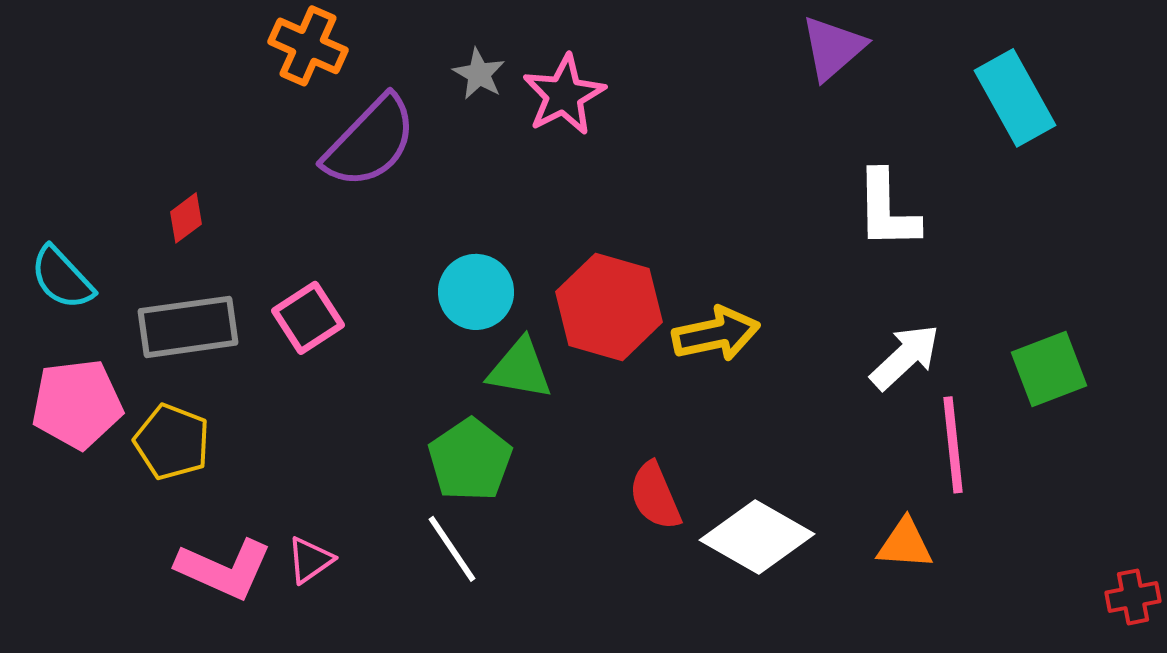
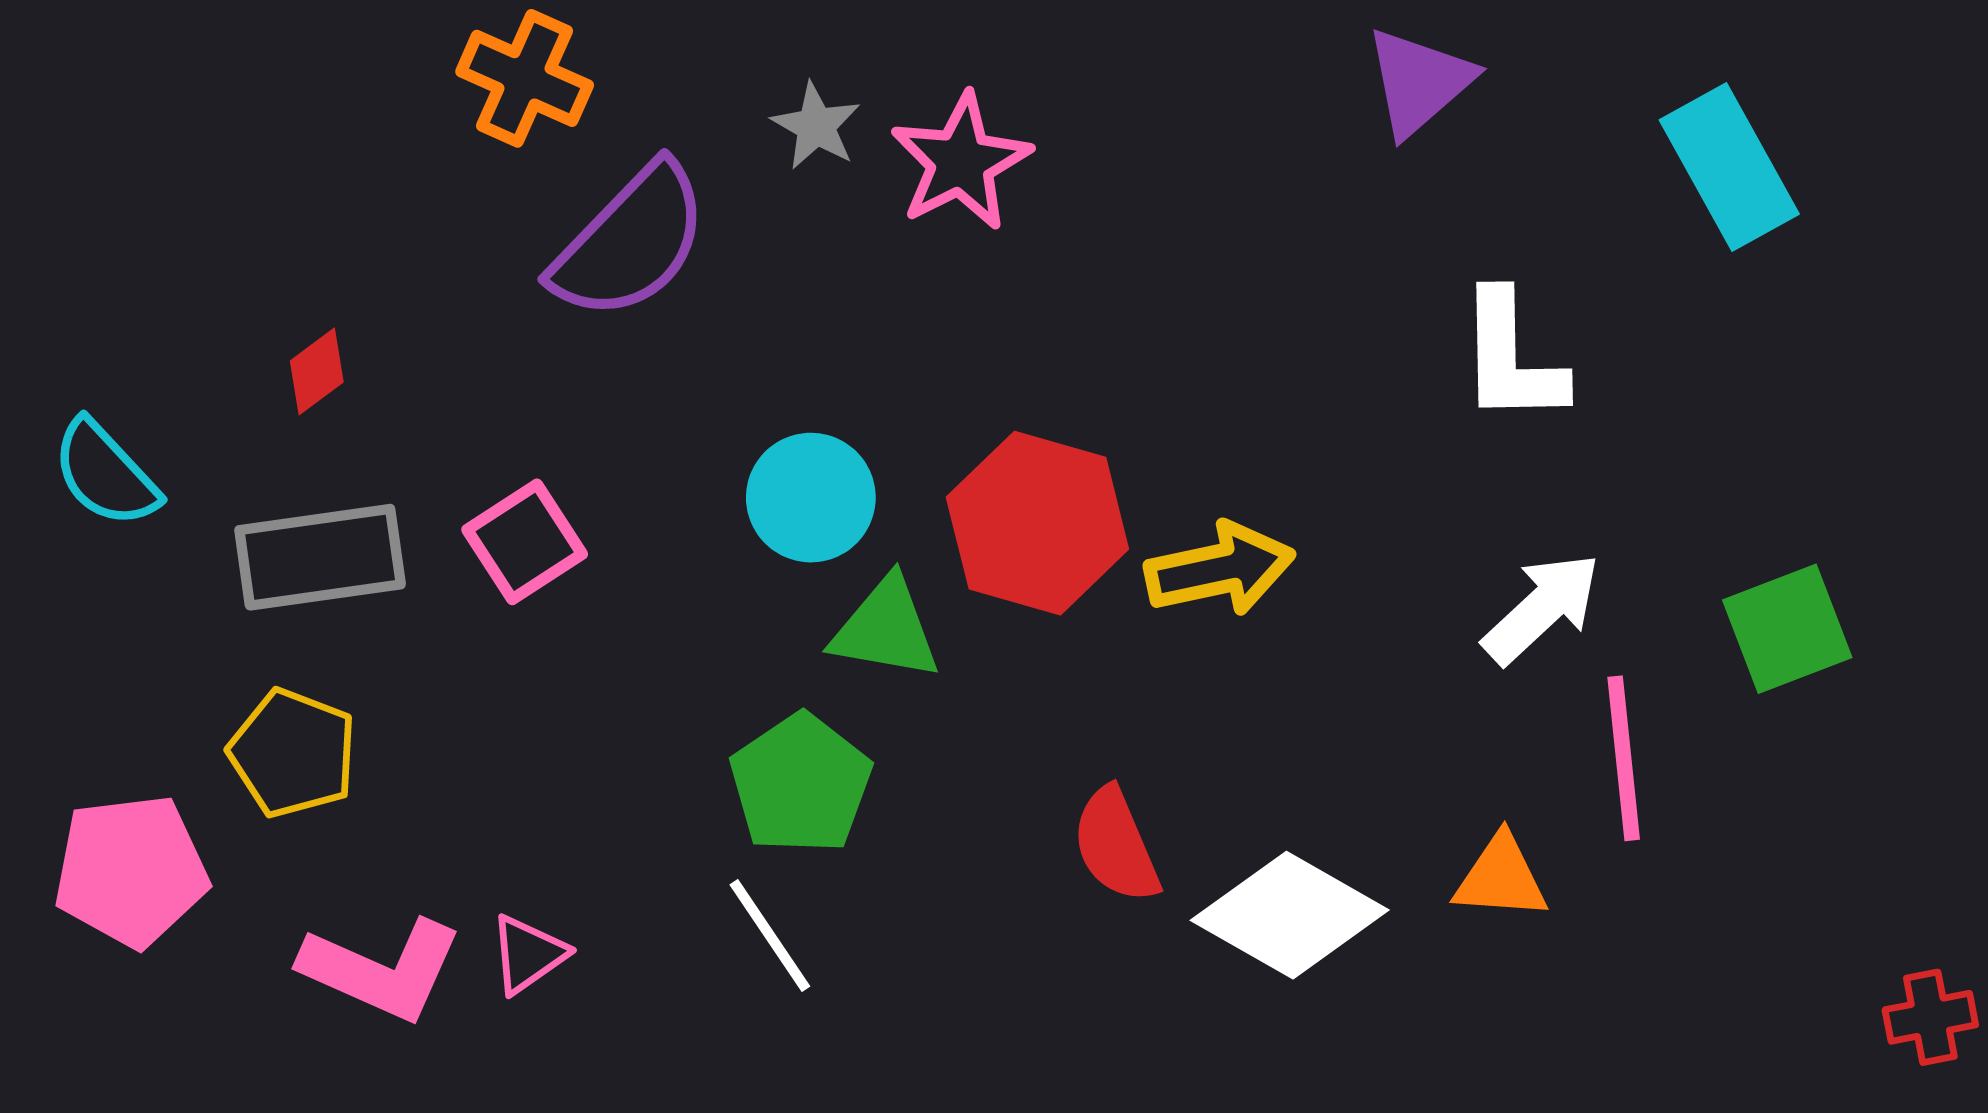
pink pentagon: (77, 404) -> (131, 871), moved
orange triangle: (905, 544) -> (1501, 878), moved

